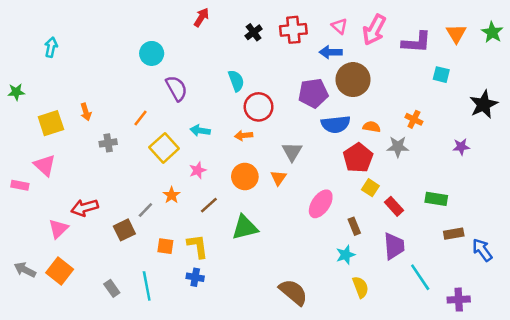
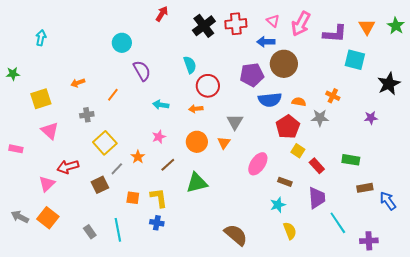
black cross: (254, 32) -> (204, 26), size x1.6
cyan square: (441, 75) -> (355, 60), size x1.5
orange arrow: (86, 112) -> (78, 83), moved, turned 88
yellow square: (164, 148) -> (105, 143), moved
pink triangle: (45, 165) -> (50, 131), moved
brown rectangle: (354, 226) -> (285, 182), turned -48

